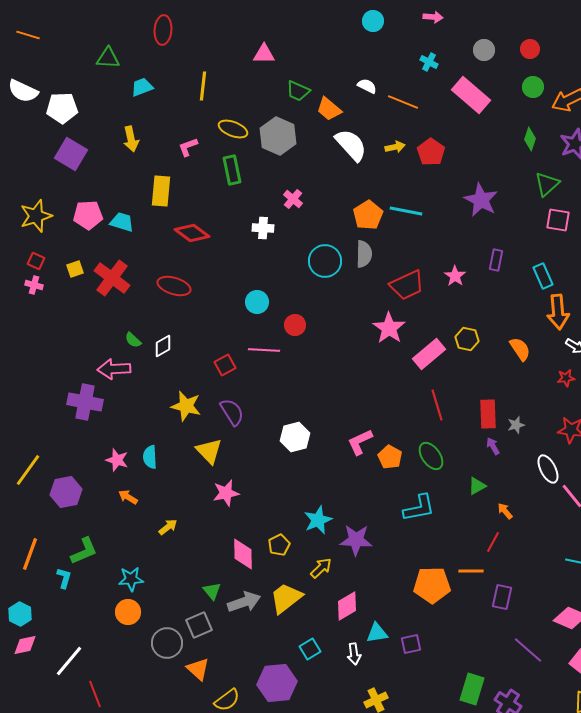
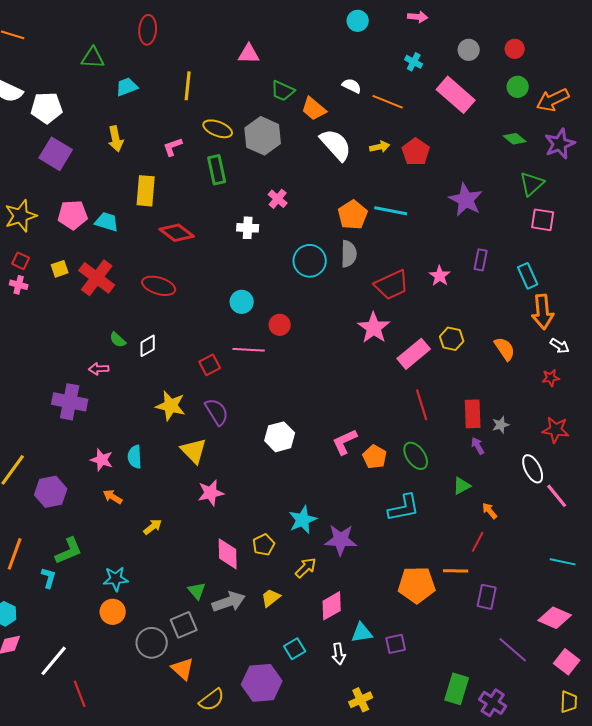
green diamond: (530, 139) -> (515, 139), turned -70
pink arrow: (114, 369) -> (99, 369), size x0.6
yellow trapezoid: (286, 598) -> (271, 598), size x0.6

